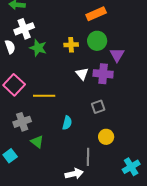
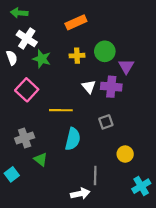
orange rectangle: (96, 14) -> (76, 22), moved
white cross: (24, 29) -> (27, 39), turned -36
pink square: (14, 85) -> (27, 90), moved
yellow line: (44, 96) -> (61, 110), moved
cyan semicircle: (67, 123) -> (73, 139), size x1.5
yellow circle: (106, 137) -> (125, 154), moved

